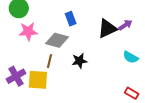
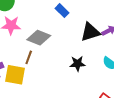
blue rectangle: (71, 19) -> (62, 11), moved, turned -32
black star: (79, 61) -> (77, 64), moved

